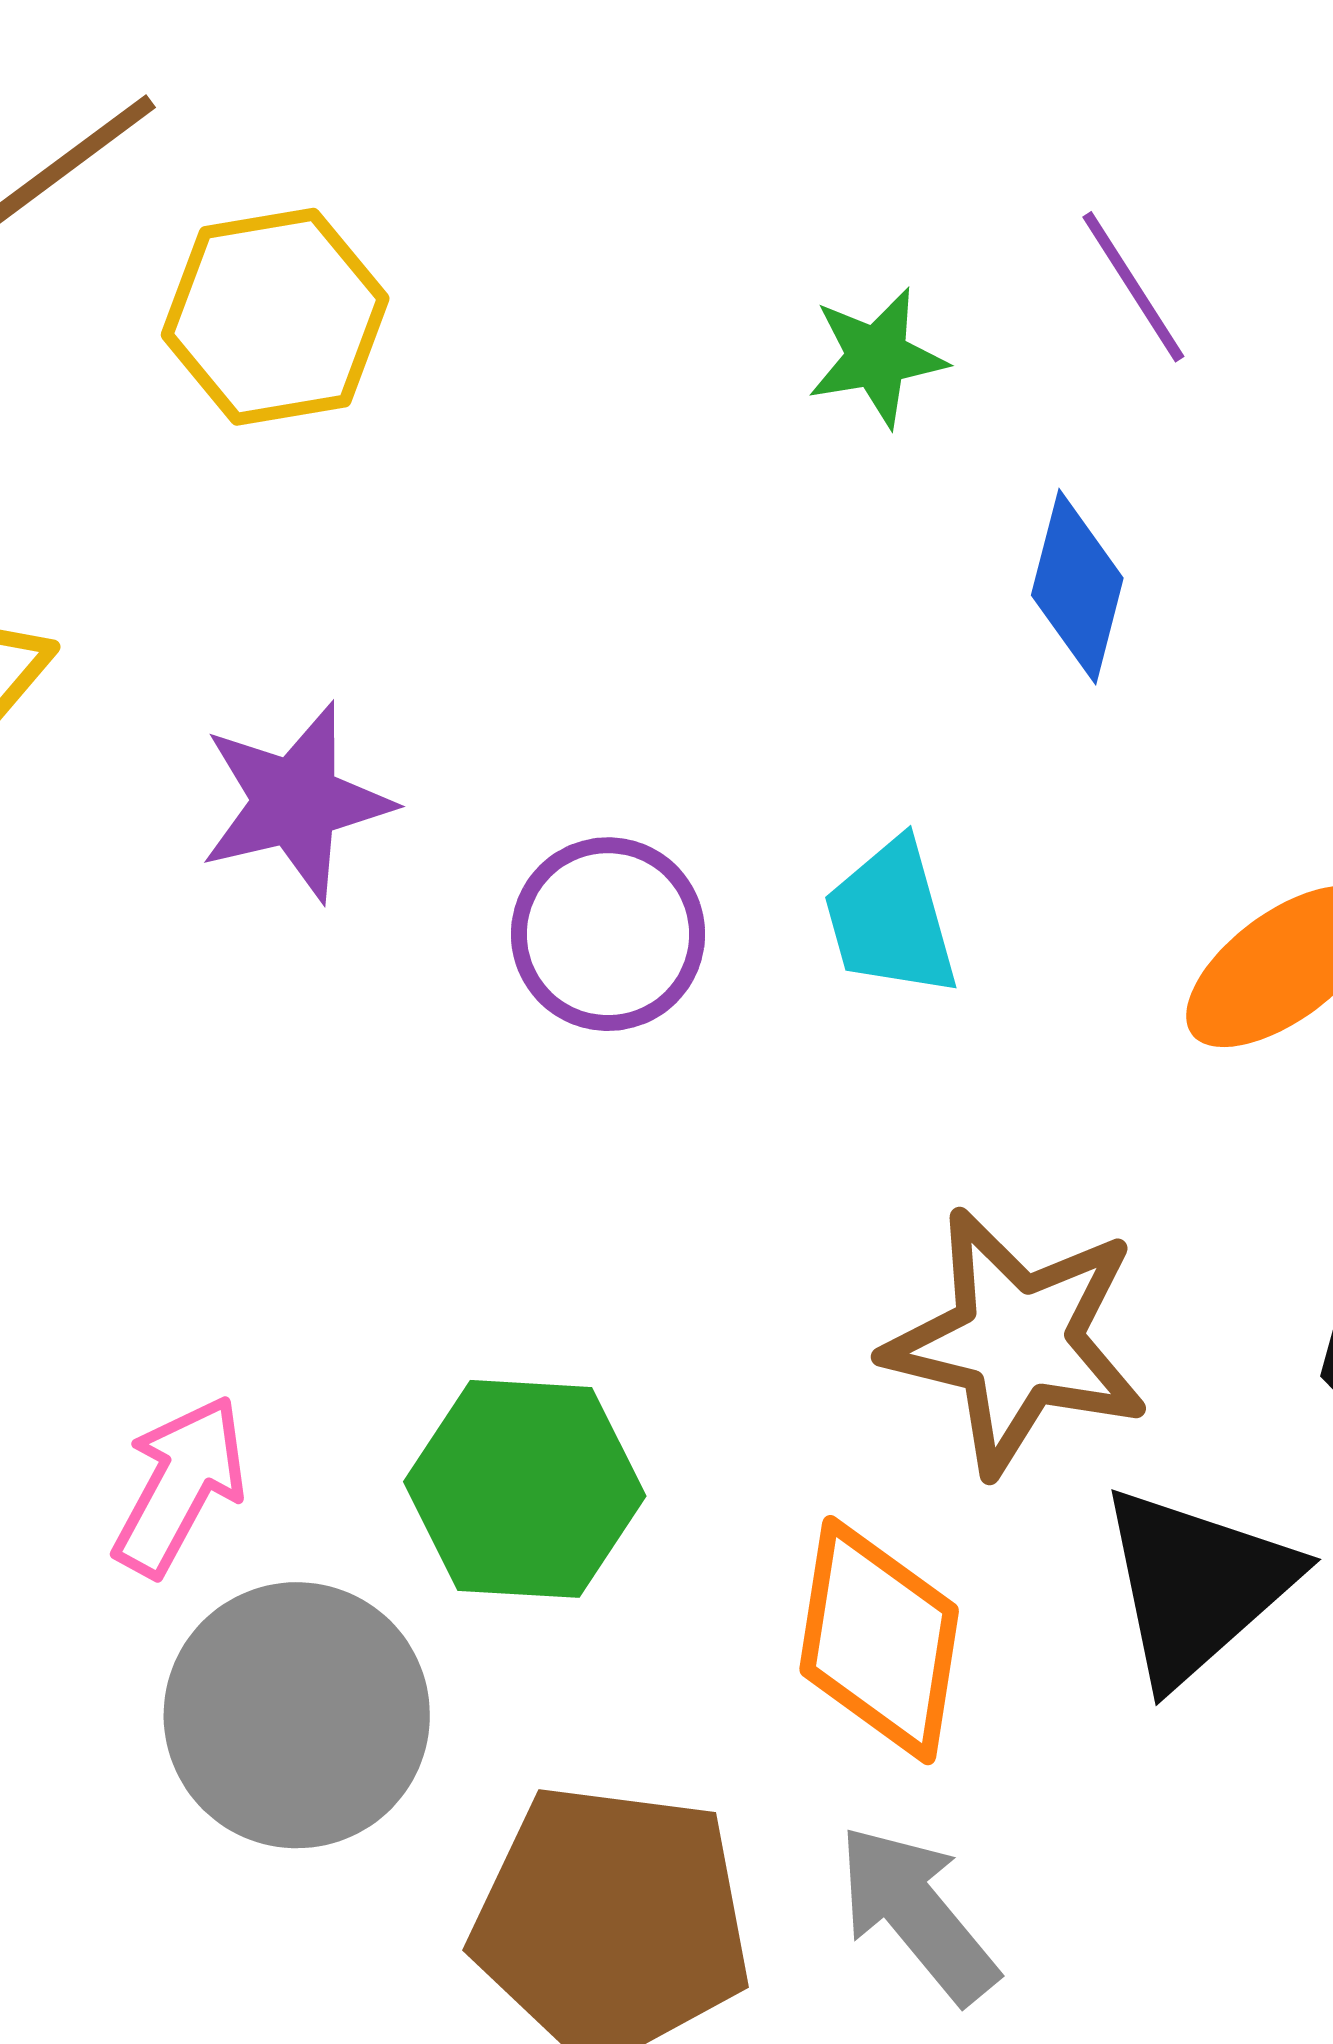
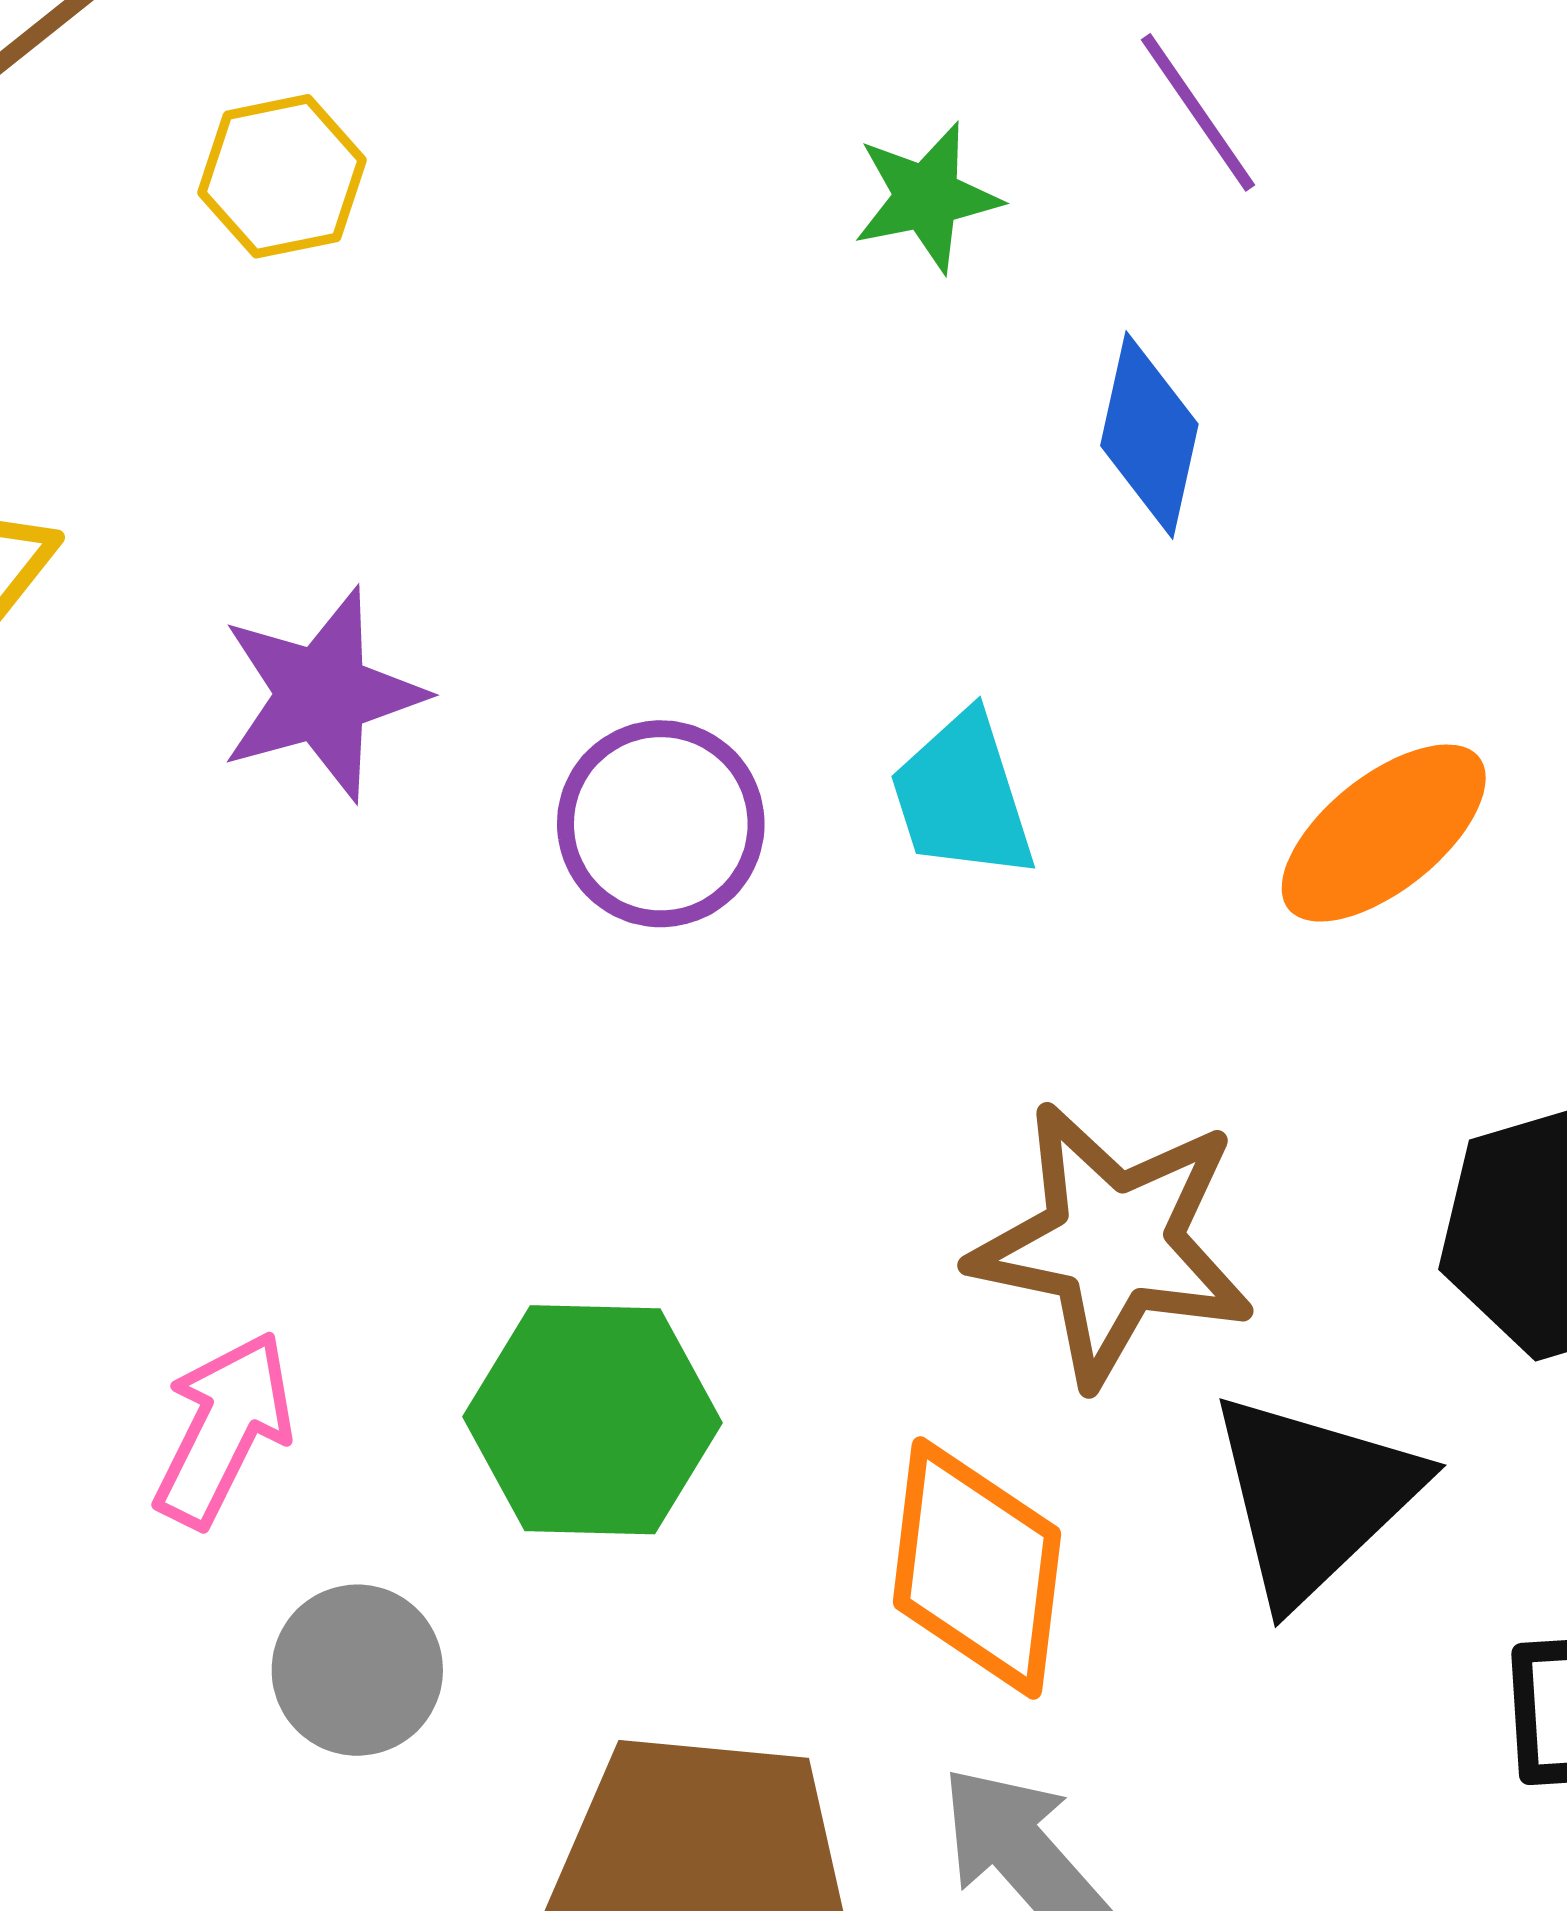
yellow hexagon: (275, 317) -> (282, 176), size x0.7
gray circle: (297, 1715) -> (357, 1670), size x0.6

